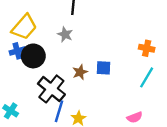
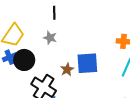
blue square: (103, 68) -> (87, 63), size x1.6

